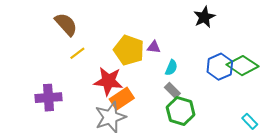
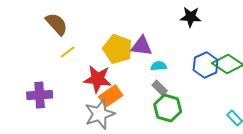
black star: (204, 17) -> (191, 17), turned 30
purple triangle: (154, 47) -> (142, 46), size x1.6
cyan semicircle: (171, 68) -> (159, 66), turned -119

